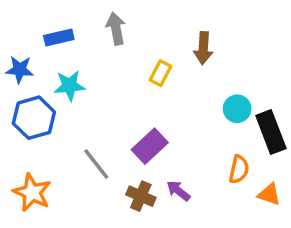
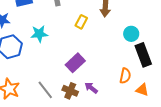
cyan star: (70, 86) -> (39, 34), moved
cyan circle: (237, 109) -> (131, 34), moved
gray line: (96, 164) -> (45, 90), moved

